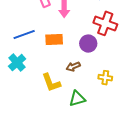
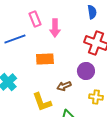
blue line: (24, 34) -> (15, 39), moved
purple circle: (88, 44) -> (86, 71), moved

